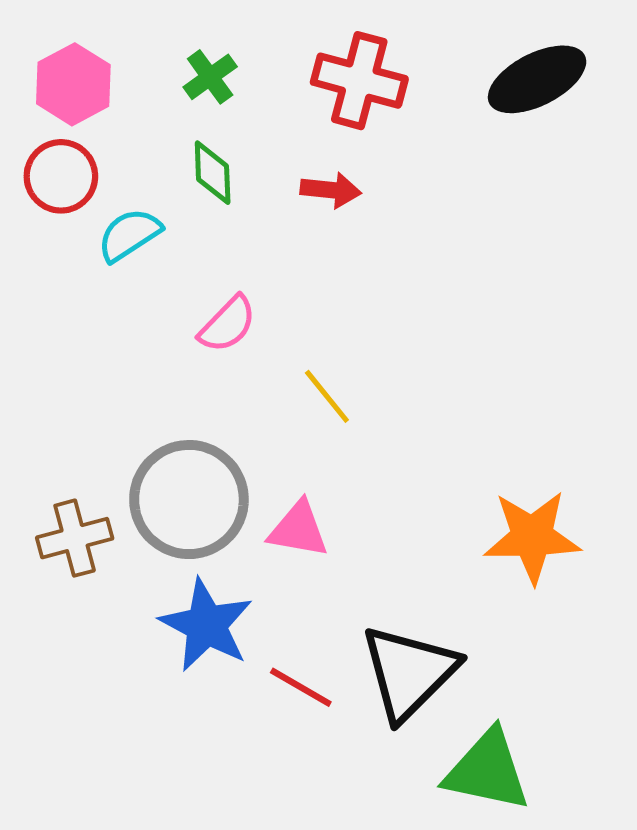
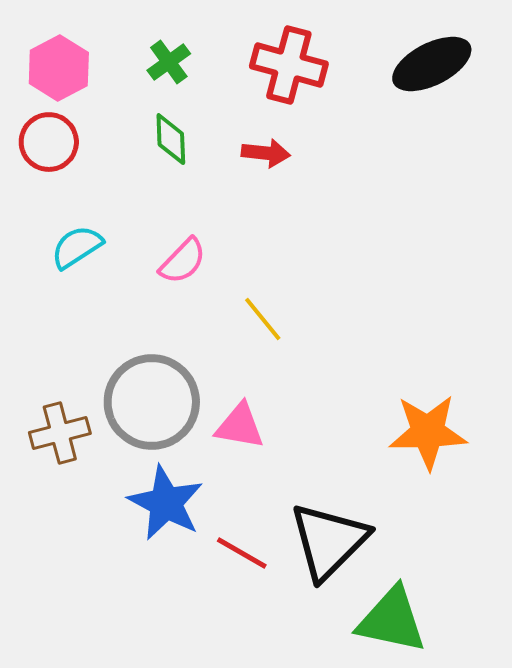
cyan semicircle: (129, 235) -> (77, 247), moved

